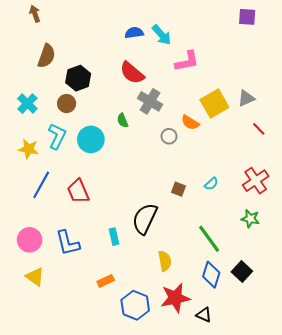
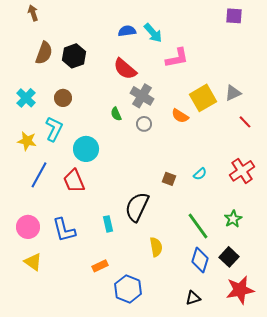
black hexagon: (78, 78) -> (74, 56), moved
gray circle: (169, 136) -> (144, 124), moved
cyan circle: (91, 139) -> (86, 149), moved
green star: (250, 219) -> (233, 219), moved, turned 30
red star: (175, 298) -> (240, 290), moved
black triangle: (204, 315) -> (193, 298), turned -42

